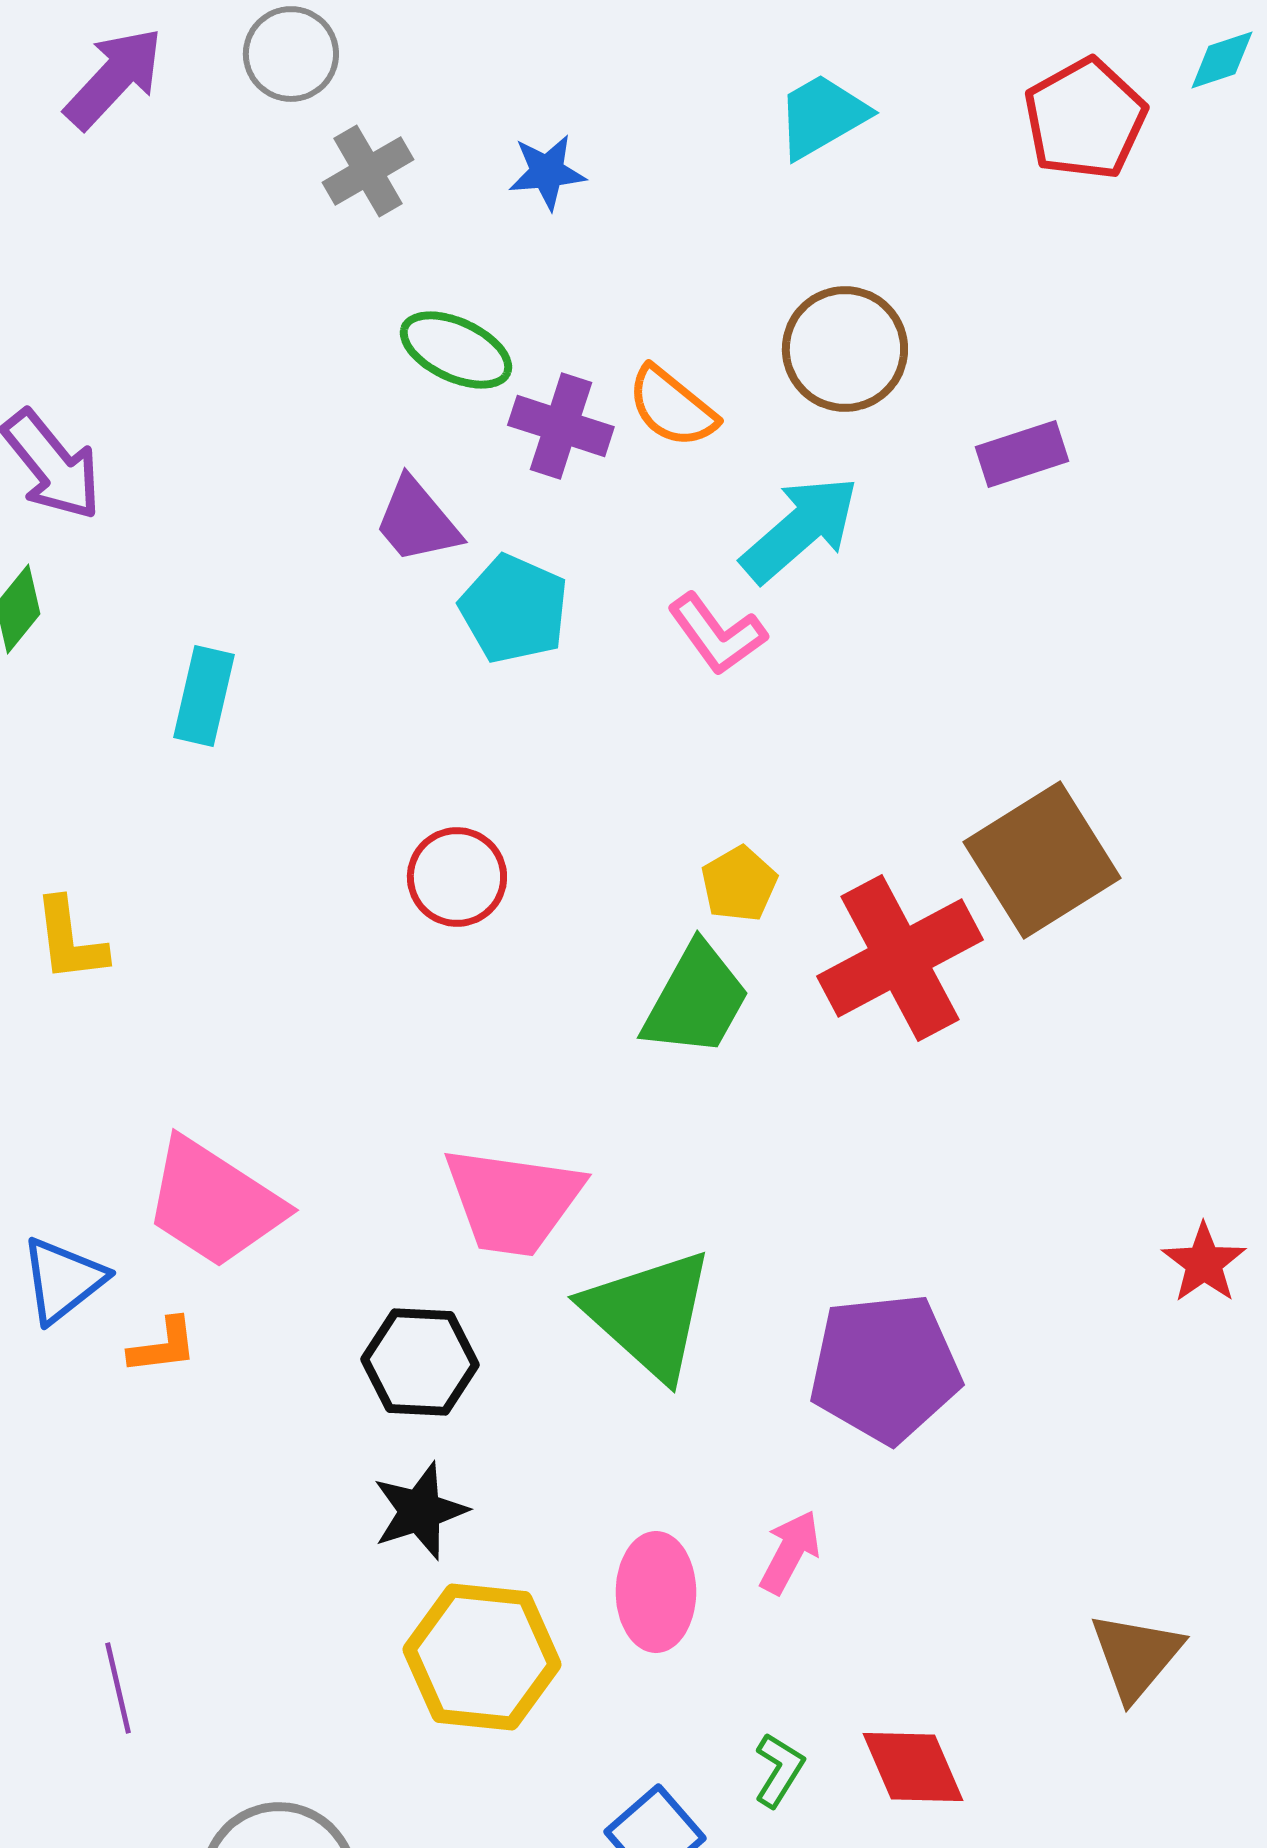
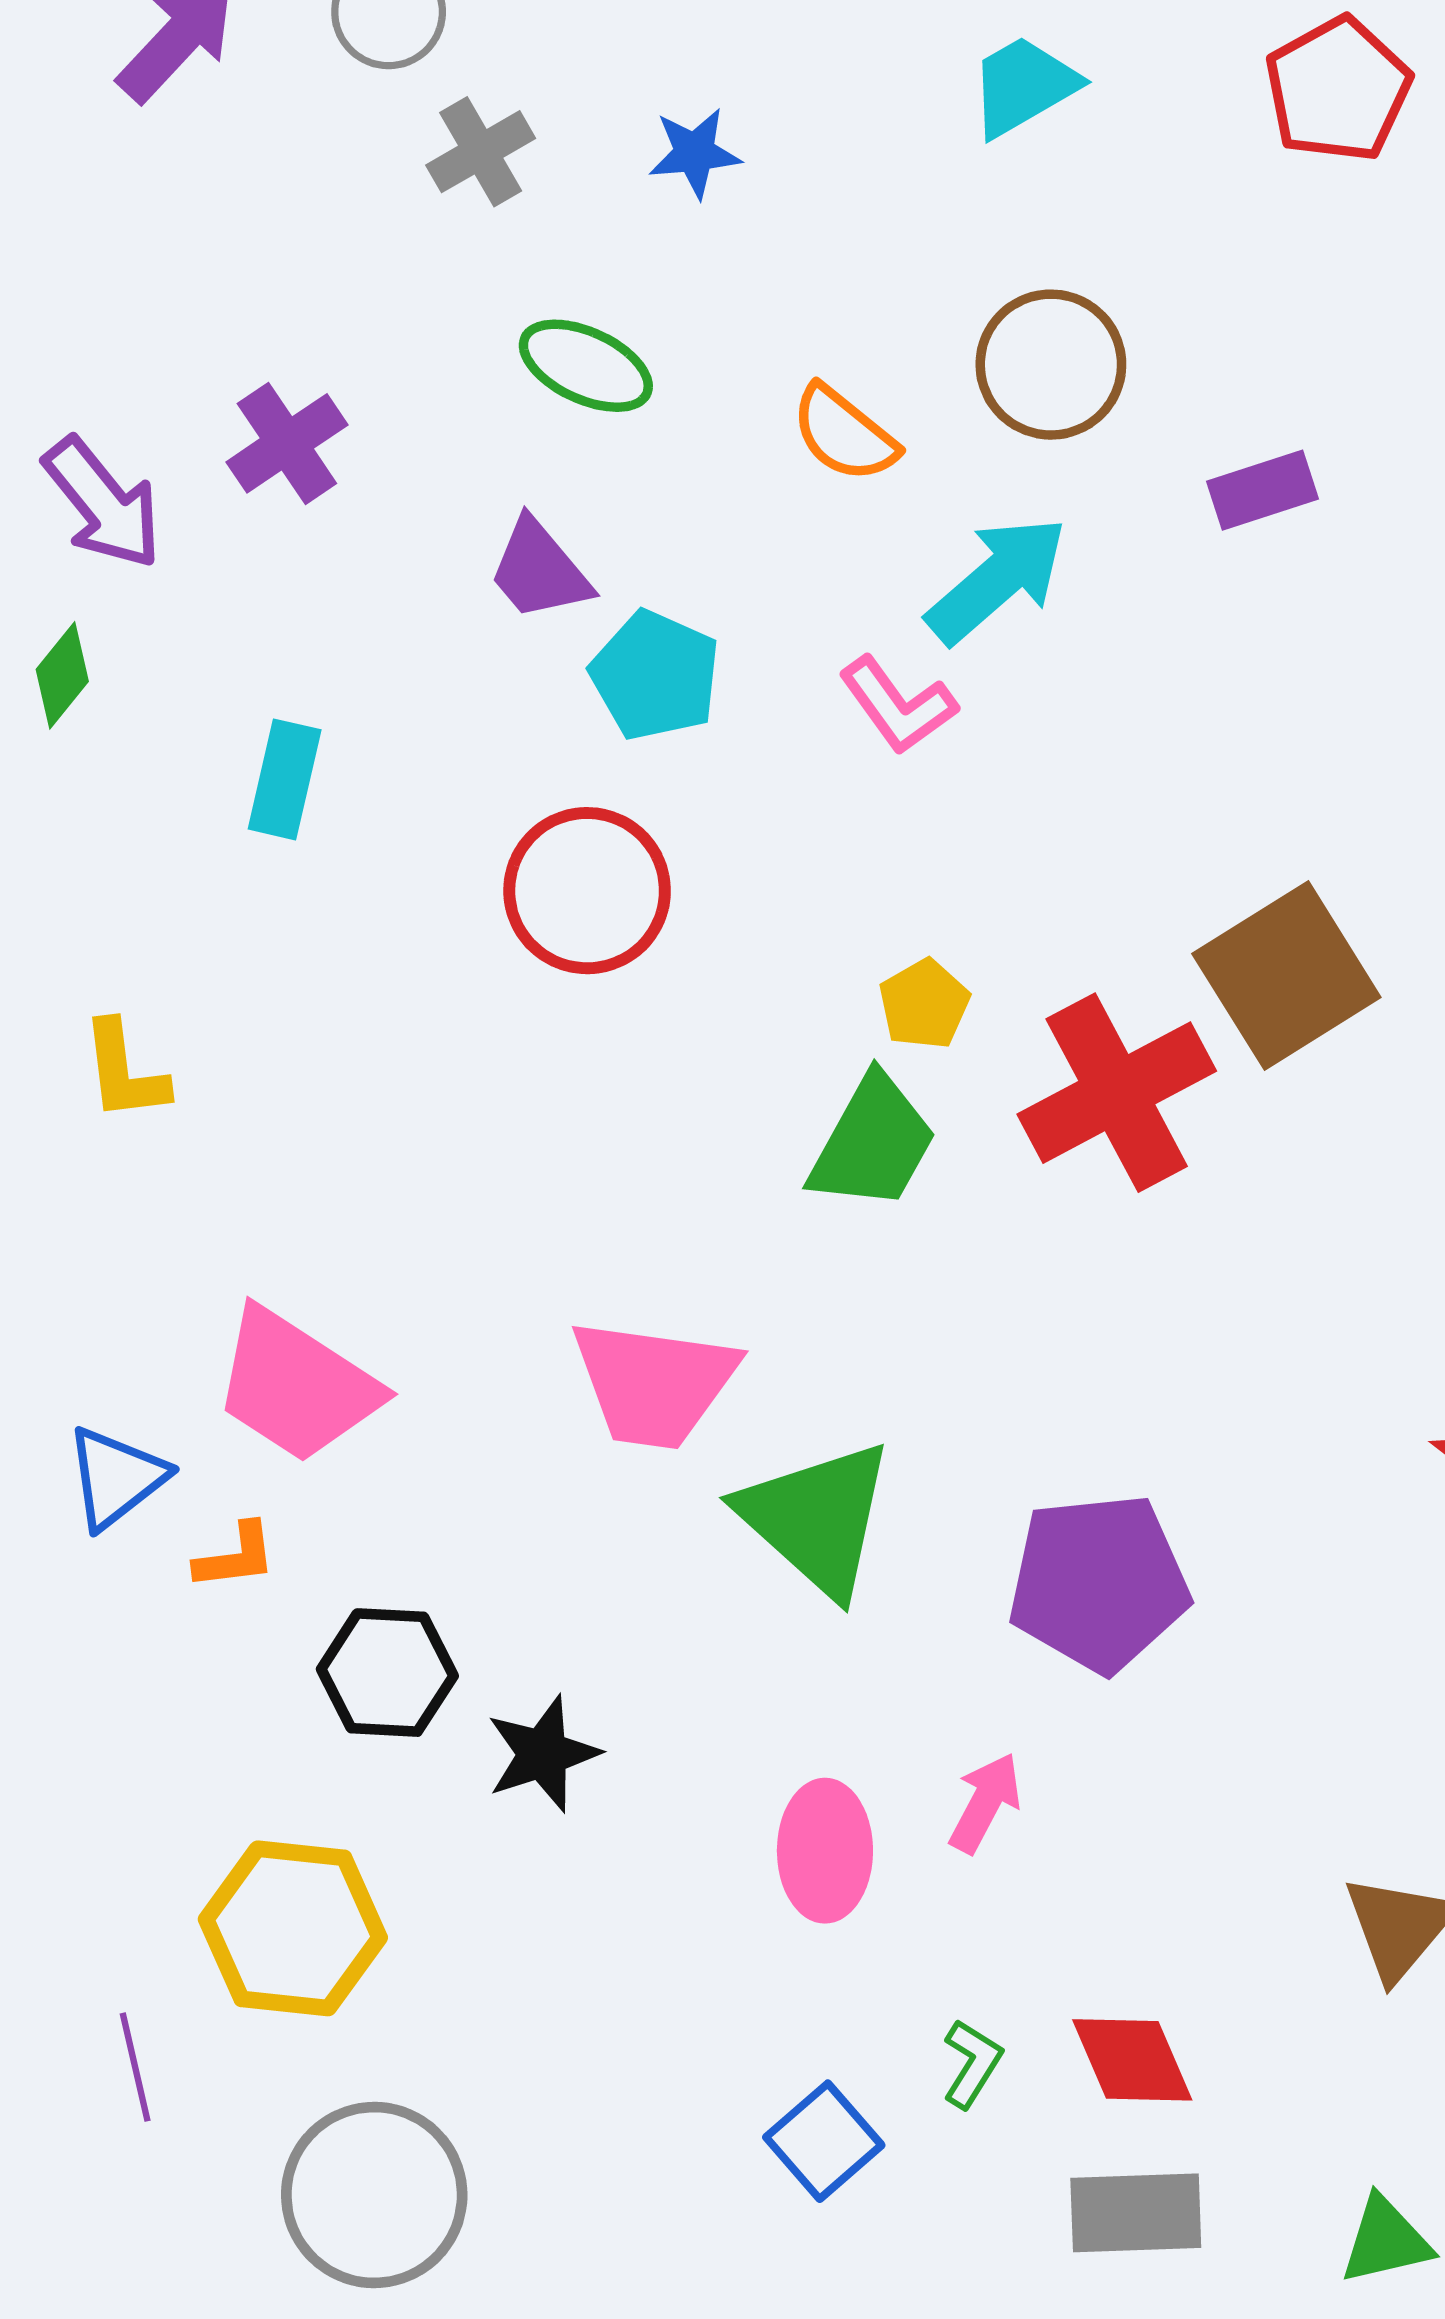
purple cross: (561, 426) -> (287, 443), moved, turned 38
red circle: (457, 877) -> (587, 891), moved, size x1.4
black hexagon: (420, 1362) -> (387, 1673), moved
yellow hexagon: (482, 1657) -> (293, 1928), moved
purple line: (118, 1688) -> (135, 2067), moved

